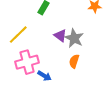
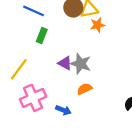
orange semicircle: (74, 61) -> (85, 89), turned 56
blue arrow: (44, 76) -> (63, 110), moved

